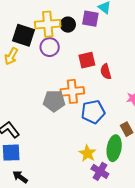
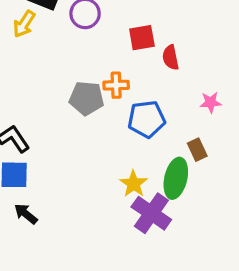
orange cross: (72, 91) -> (116, 85), size x0.7
purple cross: (100, 171) -> (151, 213), size x1.4

